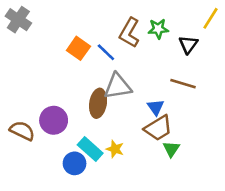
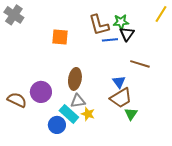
brown L-shape: (129, 33) -> (99, 25), turned -45
black triangle: (188, 44) -> (127, 34), moved
orange square: (78, 48) -> (60, 37), turned -30
blue line: (106, 52) -> (110, 40), moved, turned -49
gray triangle: (118, 86) -> (78, 101), moved, size x0.7

